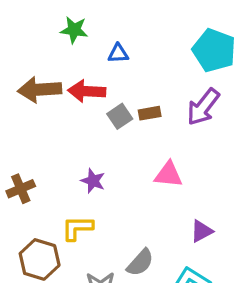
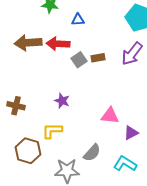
pink triangle: (168, 175) -> (110, 116), moved
brown cross: (21, 189) -> (16, 106), turned 36

